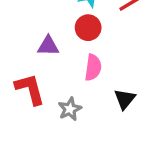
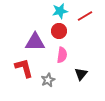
purple triangle: (48, 46) -> (35, 42), size x1.5

